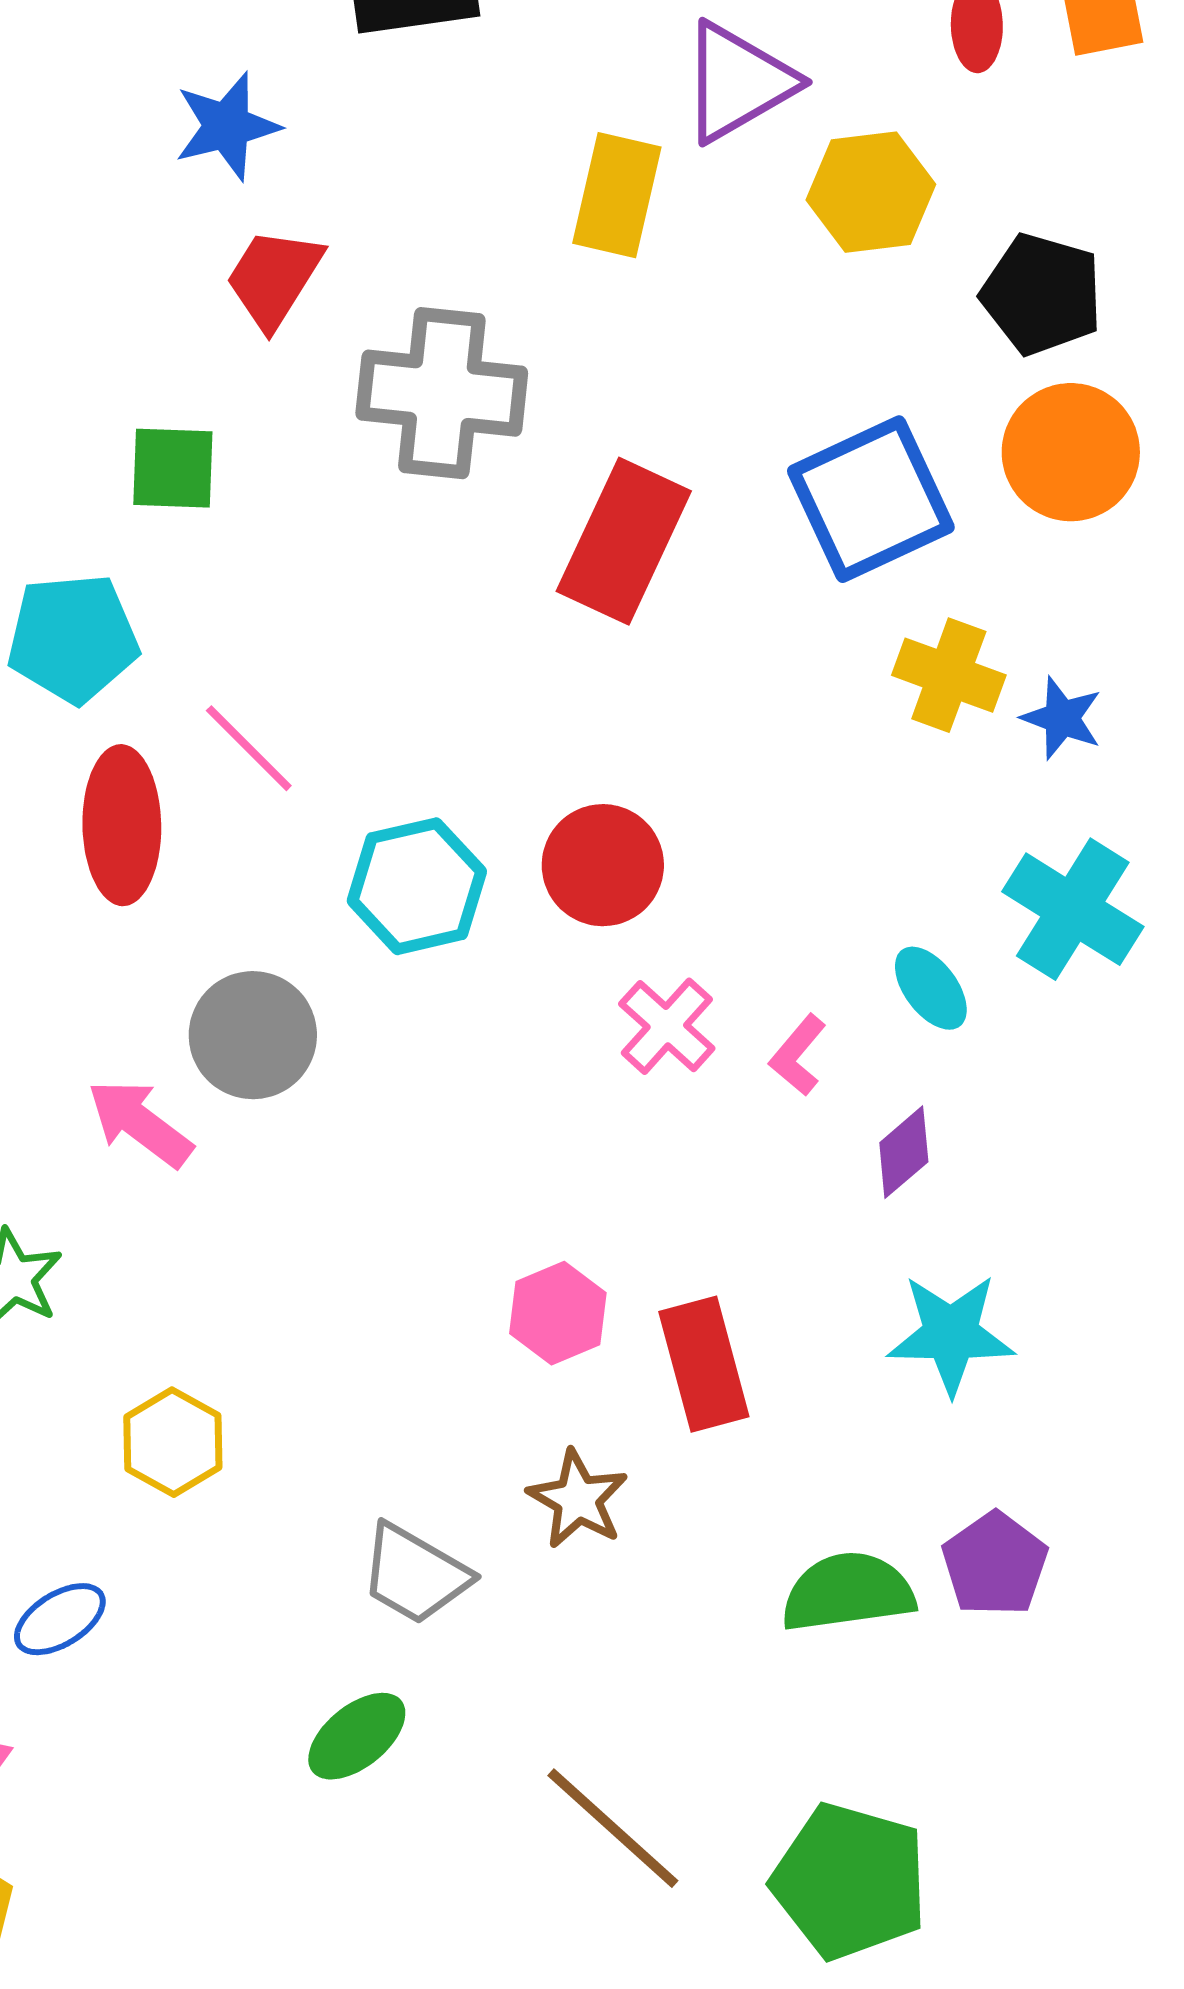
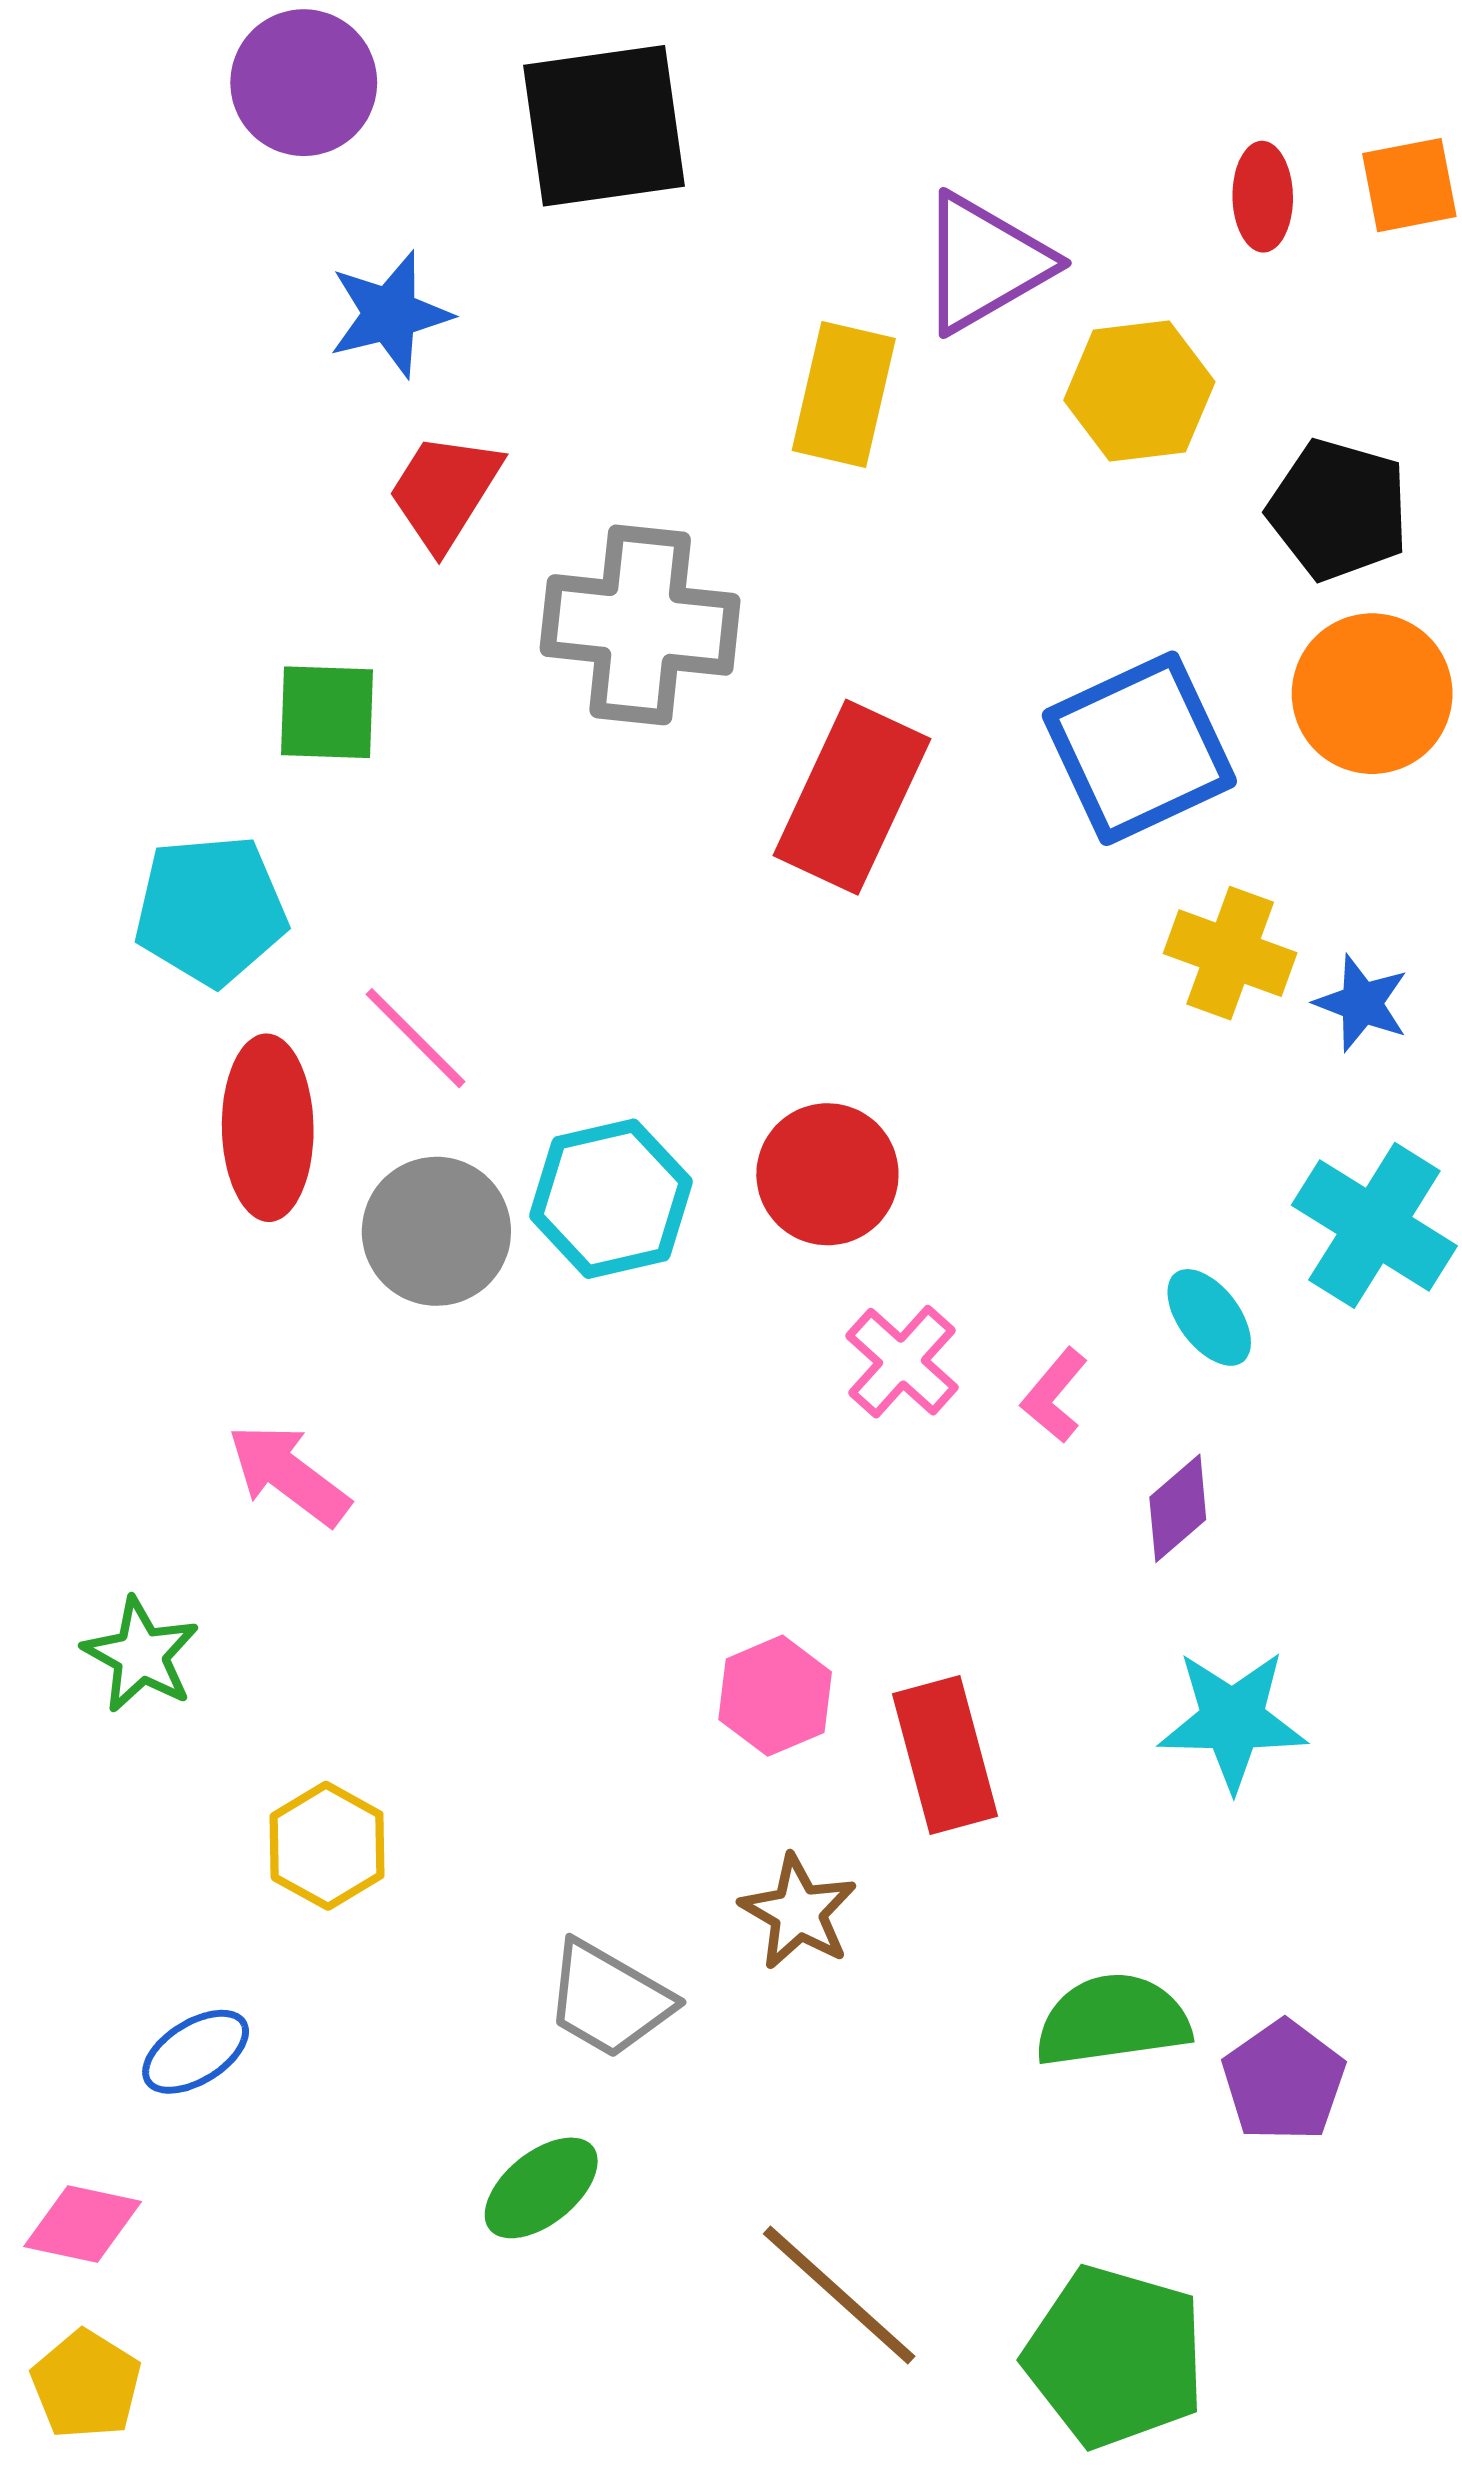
gray circle: (253, 1035) -> (436, 1231), moved
purple pentagon: (995, 1564) -> (1284, 2081), moved

